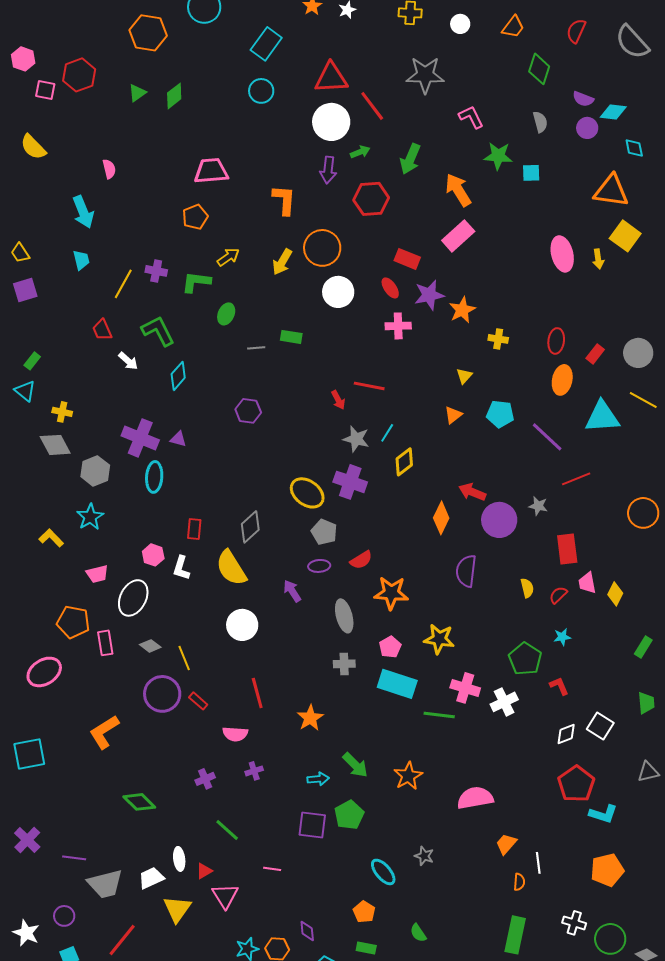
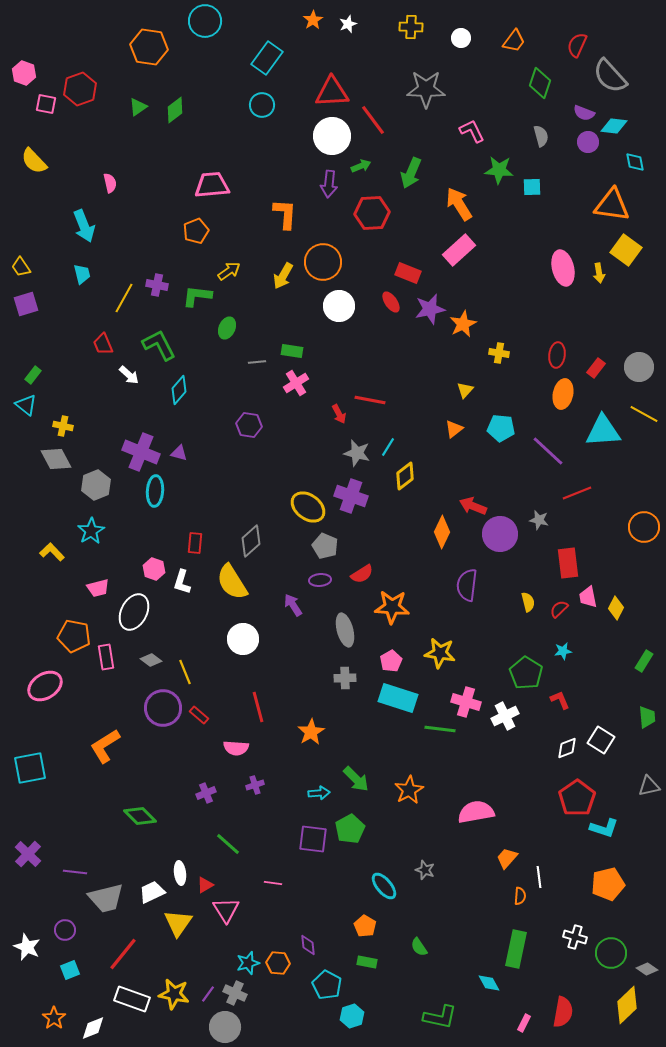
gray semicircle: (632, 42) -> (610, 76), moved
pink cross: (398, 326) -> (296, 383), moved, turned -30

